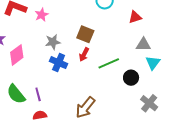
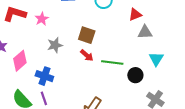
gray triangle: (143, 45) -> (145, 32), moved
red arrow: (84, 54) -> (87, 55), turned -72
blue cross: (59, 63) -> (44, 76), moved
green line: (109, 63) -> (112, 63), turned 35

